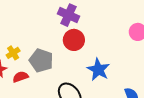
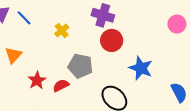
yellow cross: (13, 53) -> (62, 31), moved

